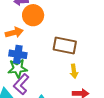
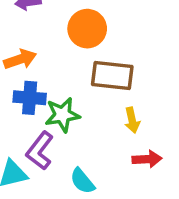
orange circle: (33, 15) -> (87, 29), moved
green star: (18, 68) -> (62, 115), moved

